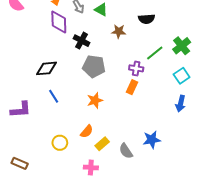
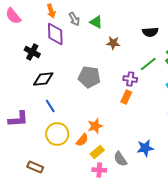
black semicircle: (147, 19) -> (150, 32), moved
black cross: (82, 41) -> (32, 52), moved
orange star: (95, 100) -> (95, 126), moved
yellow circle: (60, 143) -> (57, 134), moved, size x1.5
brown rectangle: (20, 163) -> (35, 167), moved
pink cross: (91, 168) -> (99, 170), moved

